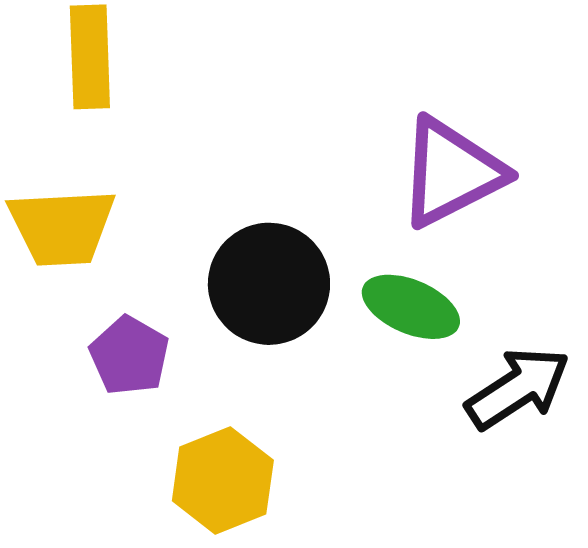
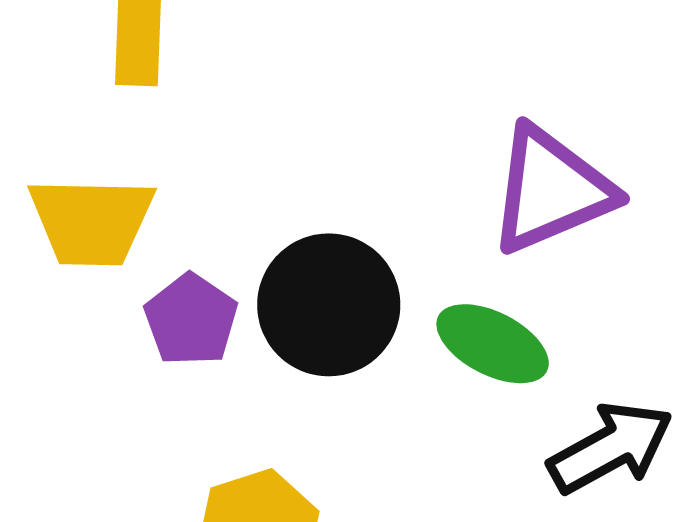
purple pentagon: (129, 356) -> (191, 320), moved

